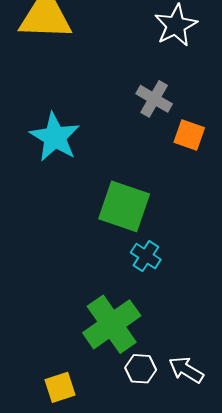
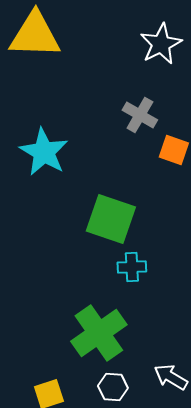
cyan cross: (146, 256) -> (132, 267), turned -36
white hexagon: (141, 369) -> (113, 387), moved

